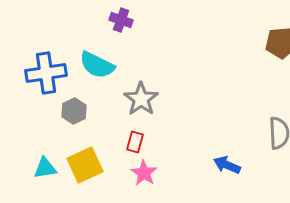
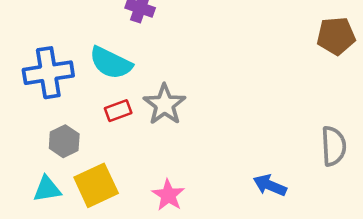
gray hexagon: (74, 111) -> (64, 141), moved
red rectangle: (135, 142) -> (118, 111), moved, turned 55

